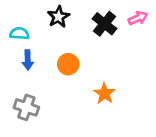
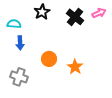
orange circle: (68, 64) -> (49, 59), moved

